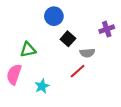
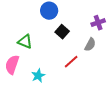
green triangle: (28, 50) -> (25, 42), turned 35
gray semicircle: (87, 53) -> (90, 45), moved, turned -56

